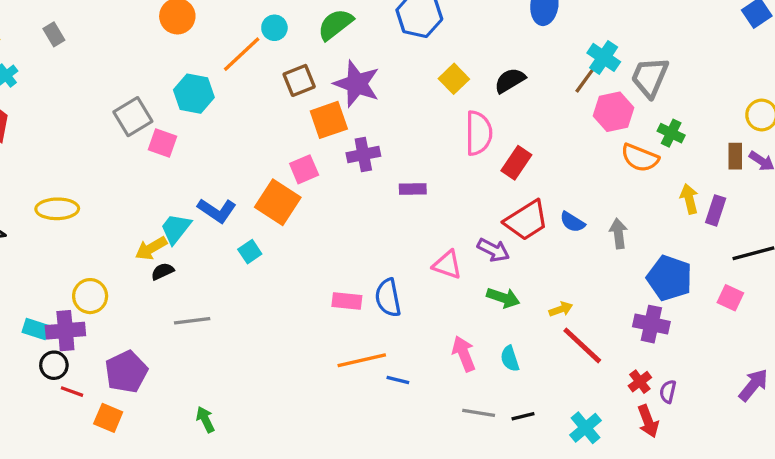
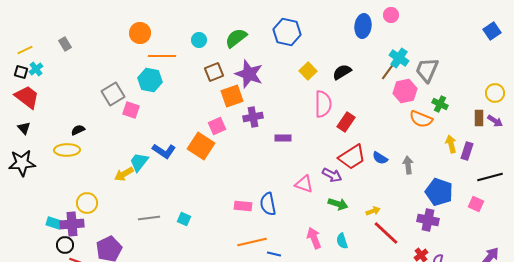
orange line: (242, 54) -> (162, 56), moved, turned 44
cyan square: (250, 252) -> (184, 219), moved, turned -32
black semicircle: (163, 271) -> (78, 130), moved

